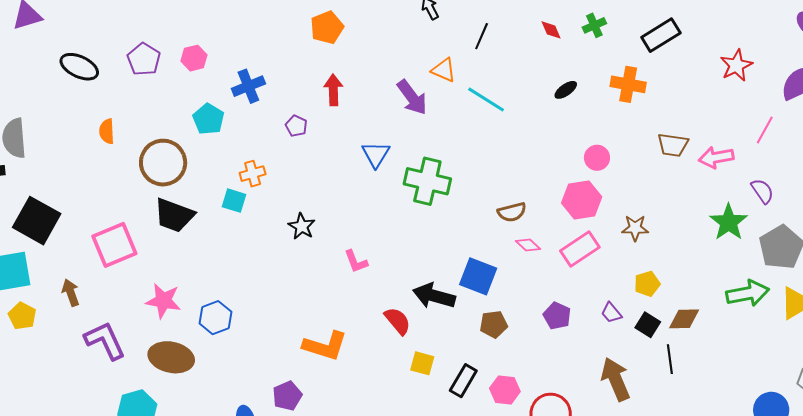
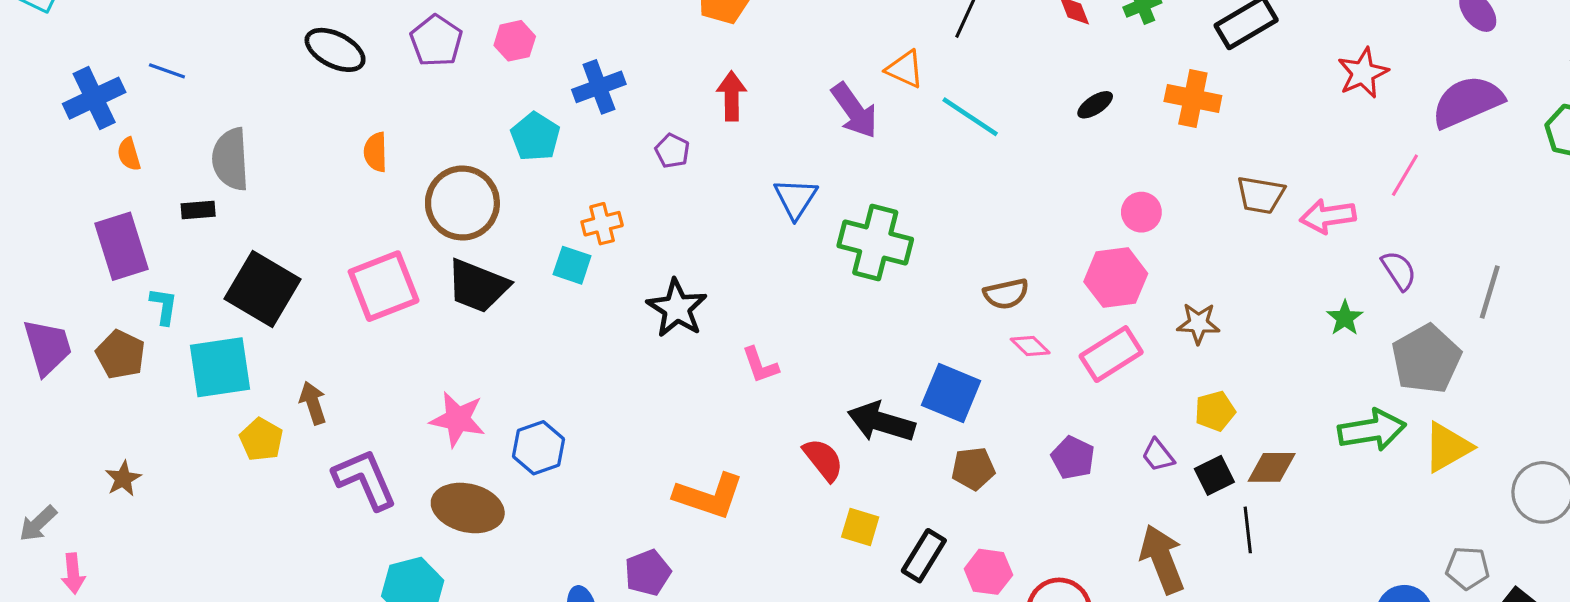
green star: (729, 222) -> (1345, 318), size x0.6
black star: (302, 226) -> (677, 308), size x1.4
pink square: (114, 245) -> (384, 286), moved
yellow pentagon: (22, 316) -> (261, 440), moved
black square: (648, 325) -> (1214, 475), turned 30

